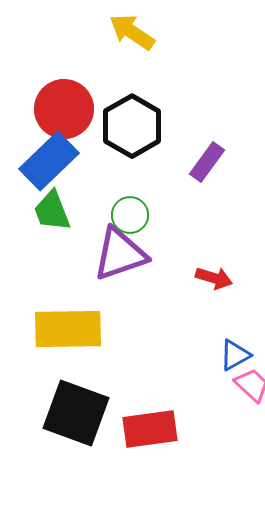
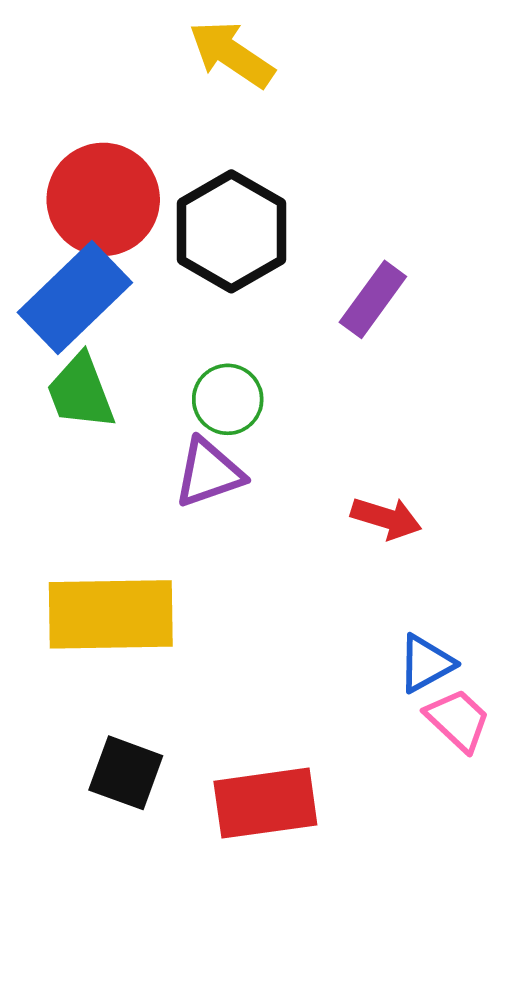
purple triangle: (120, 254) -> (209, 473), size x0.7
black square: (76, 413) -> (126, 773), size x0.6

